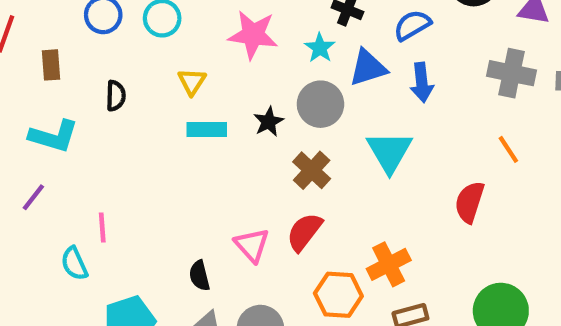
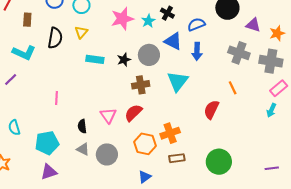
pink star: (253, 35) -> (122, 19), turned -30
cyan star: (320, 48) -> (148, 21), moved
blue triangle: (368, 68) -> (173, 41), turned 36
yellow triangle: (192, 82) -> (81, 32), moved
black semicircle: (116, 96) -> (55, 38), size x1.5
brown cross: (312, 170) -> (141, 85), turned 30
pink line: (102, 227) -> (56, 98), moved
cyan semicircle: (74, 264) -> (14, 128), moved

